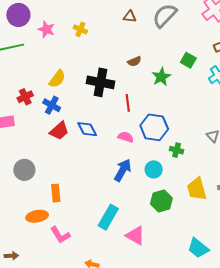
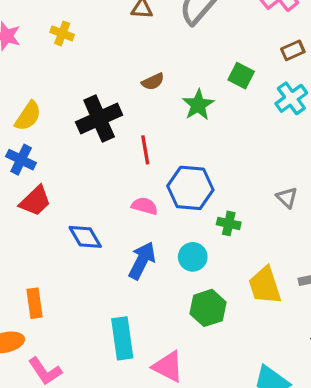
black cross: (100, 82) -> (99, 118), turned -32
blue diamond: (87, 129) -> (85, 237), moved
cyan rectangle: (108, 217) -> (122, 338), turned -35

